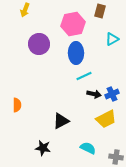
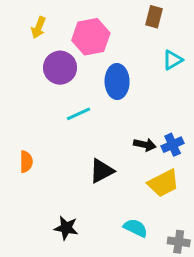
yellow arrow: (25, 10) -> (38, 28), moved
pink hexagon: (73, 24) -> (91, 37), moved
cyan line: (84, 76) -> (79, 114), moved
black triangle: (61, 121) -> (102, 171), moved

